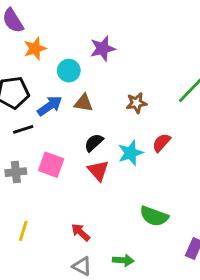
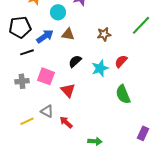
red triangle: (98, 171) -> (68, 90), moved
green semicircle: (154, 216) -> (123, 94), moved, turned 48
yellow line: (23, 231) -> (27, 121), turned 48
gray triangle: (82, 266) -> (47, 111), moved

